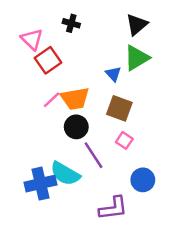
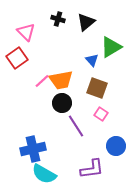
black triangle: (137, 25) -> (86, 22), moved
red square: (48, 60) -> (17, 58), moved
cyan semicircle: (65, 174) -> (44, 174), moved

